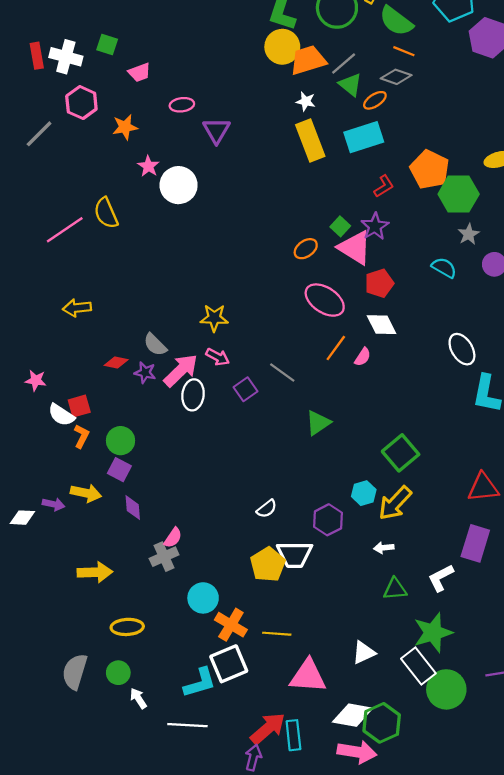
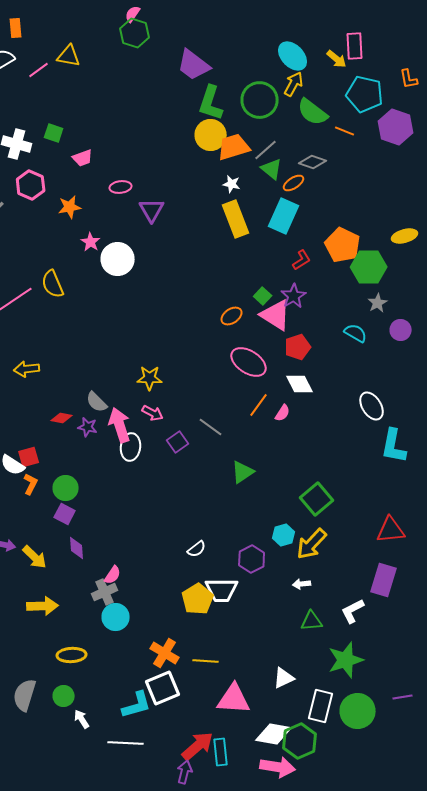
orange line: (404, 51) -> (345, 131), moved
cyan rectangle: (364, 137) -> (284, 216), turned -48
pink arrow: (181, 370) -> (120, 425), turned -64
yellow arrow: (86, 493) -> (35, 557), moved, turned 32
cyan circle: (203, 598) -> (116, 617), moved
white rectangle: (418, 666) -> (321, 706), moved, turned 52

